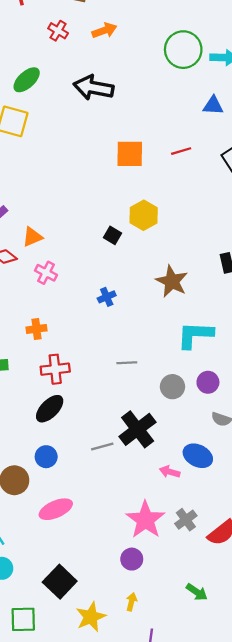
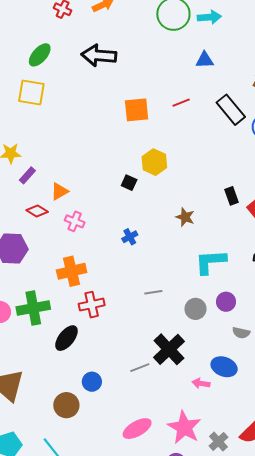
brown star: (172, 281) -> (185, 217), size x0.7
orange cross: (37, 329) -> (72, 271), size x1.6
black ellipse: (50, 409) -> (66, 338), moved
pink ellipse: (56, 509) -> (137, 429), moved
gray cross: (186, 520) -> (218, 442), moved

